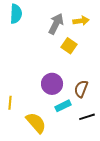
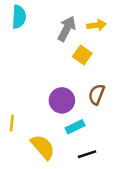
brown semicircle: (81, 89) -> (97, 94), moved
black line: (87, 117) -> (87, 154), moved

